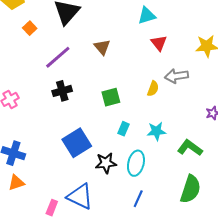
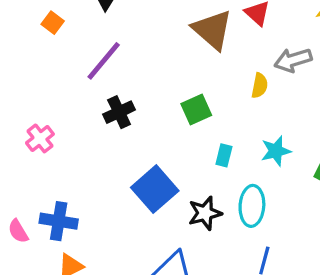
brown triangle: (102, 47) -> (212, 30), moved, size x1.6

